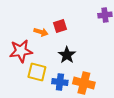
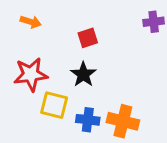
orange arrow: (41, 32) -> (31, 22), moved
black star: (67, 55) -> (83, 74), moved

